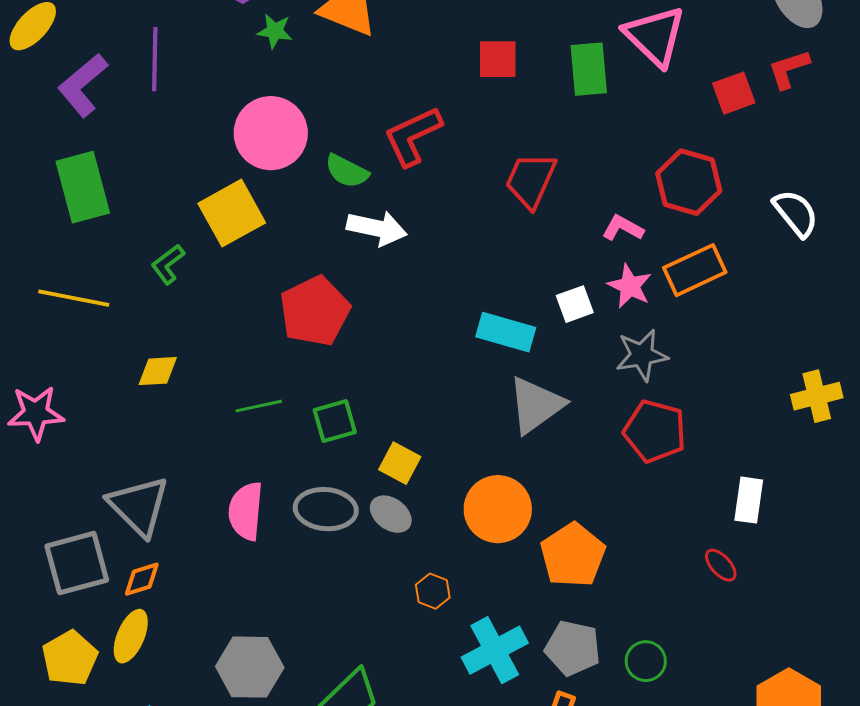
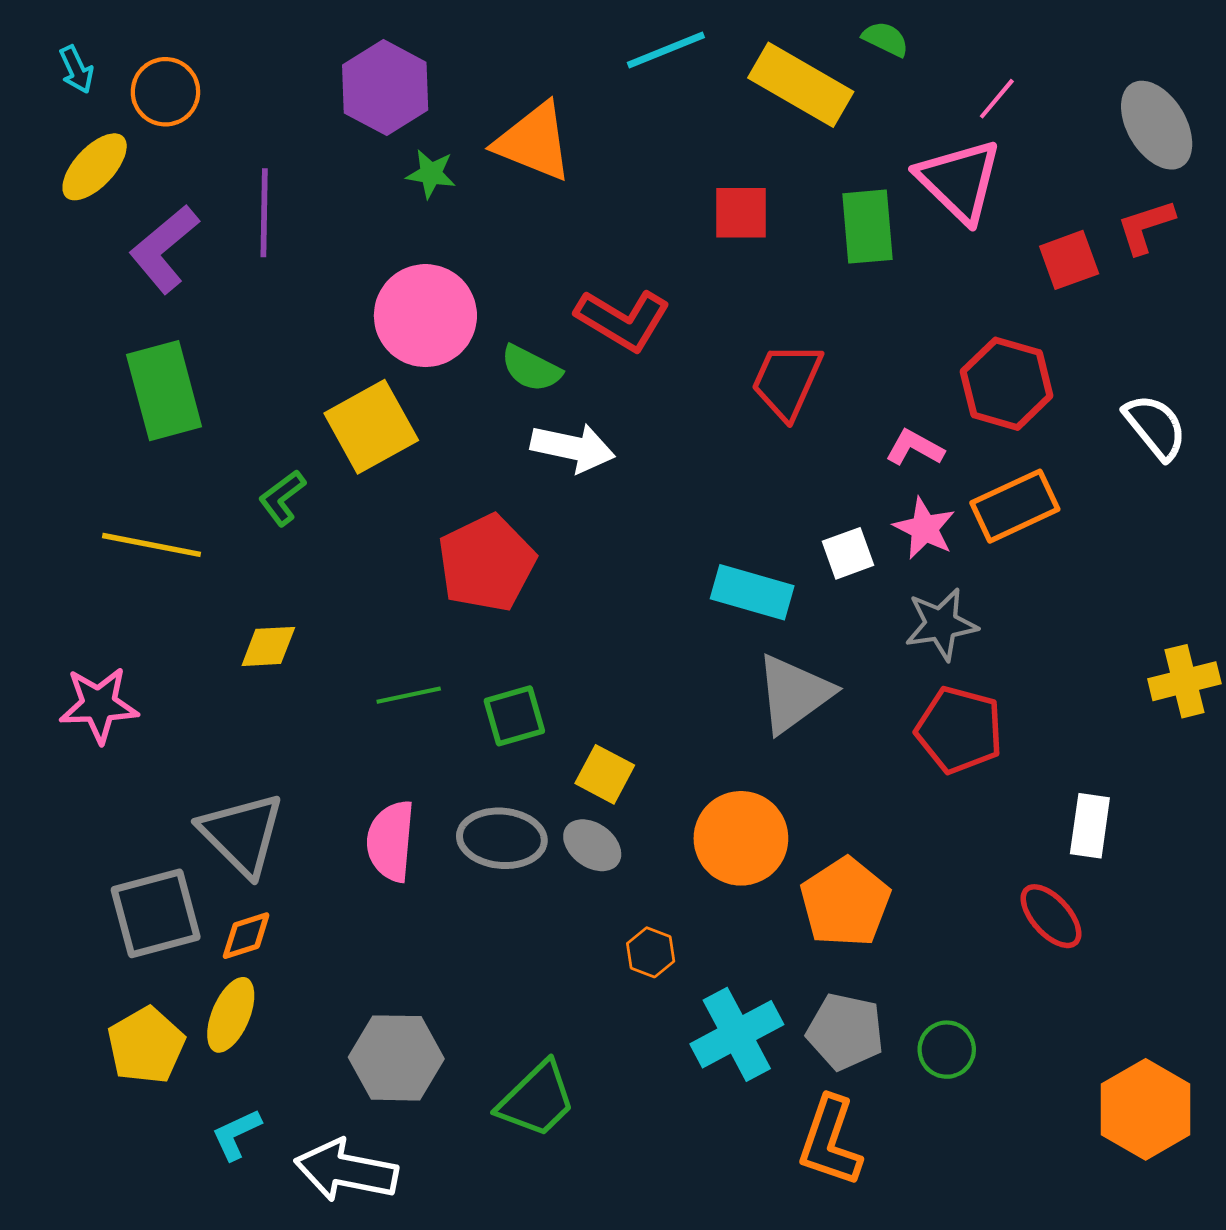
red L-shape: (413, 136) -> (623, 320), turned -124
red ellipse: (721, 565) -> (1051, 916), size x1.4

